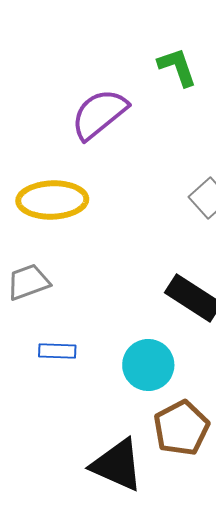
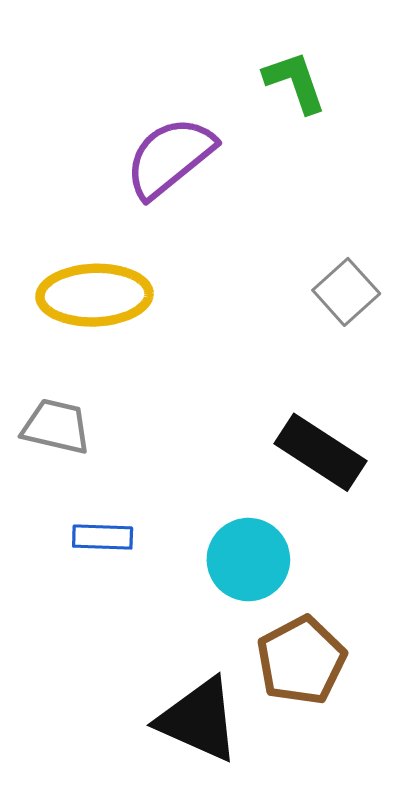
gray trapezoid: (28, 282) -> (56, 427), turned 33

